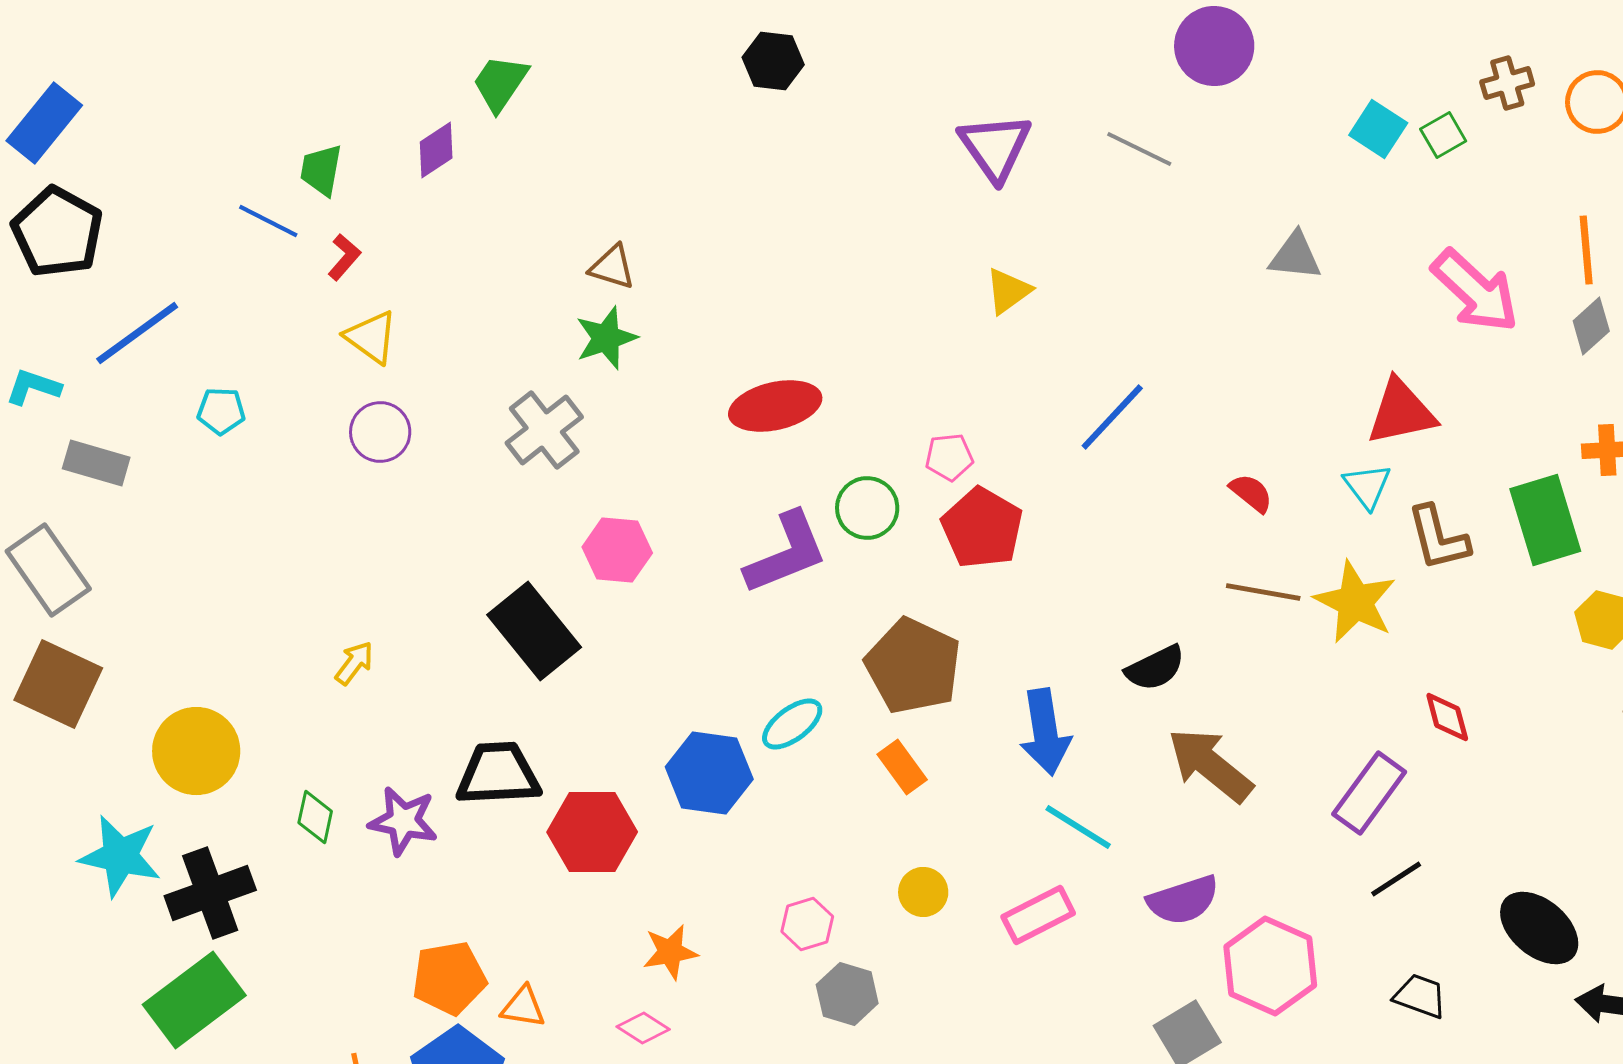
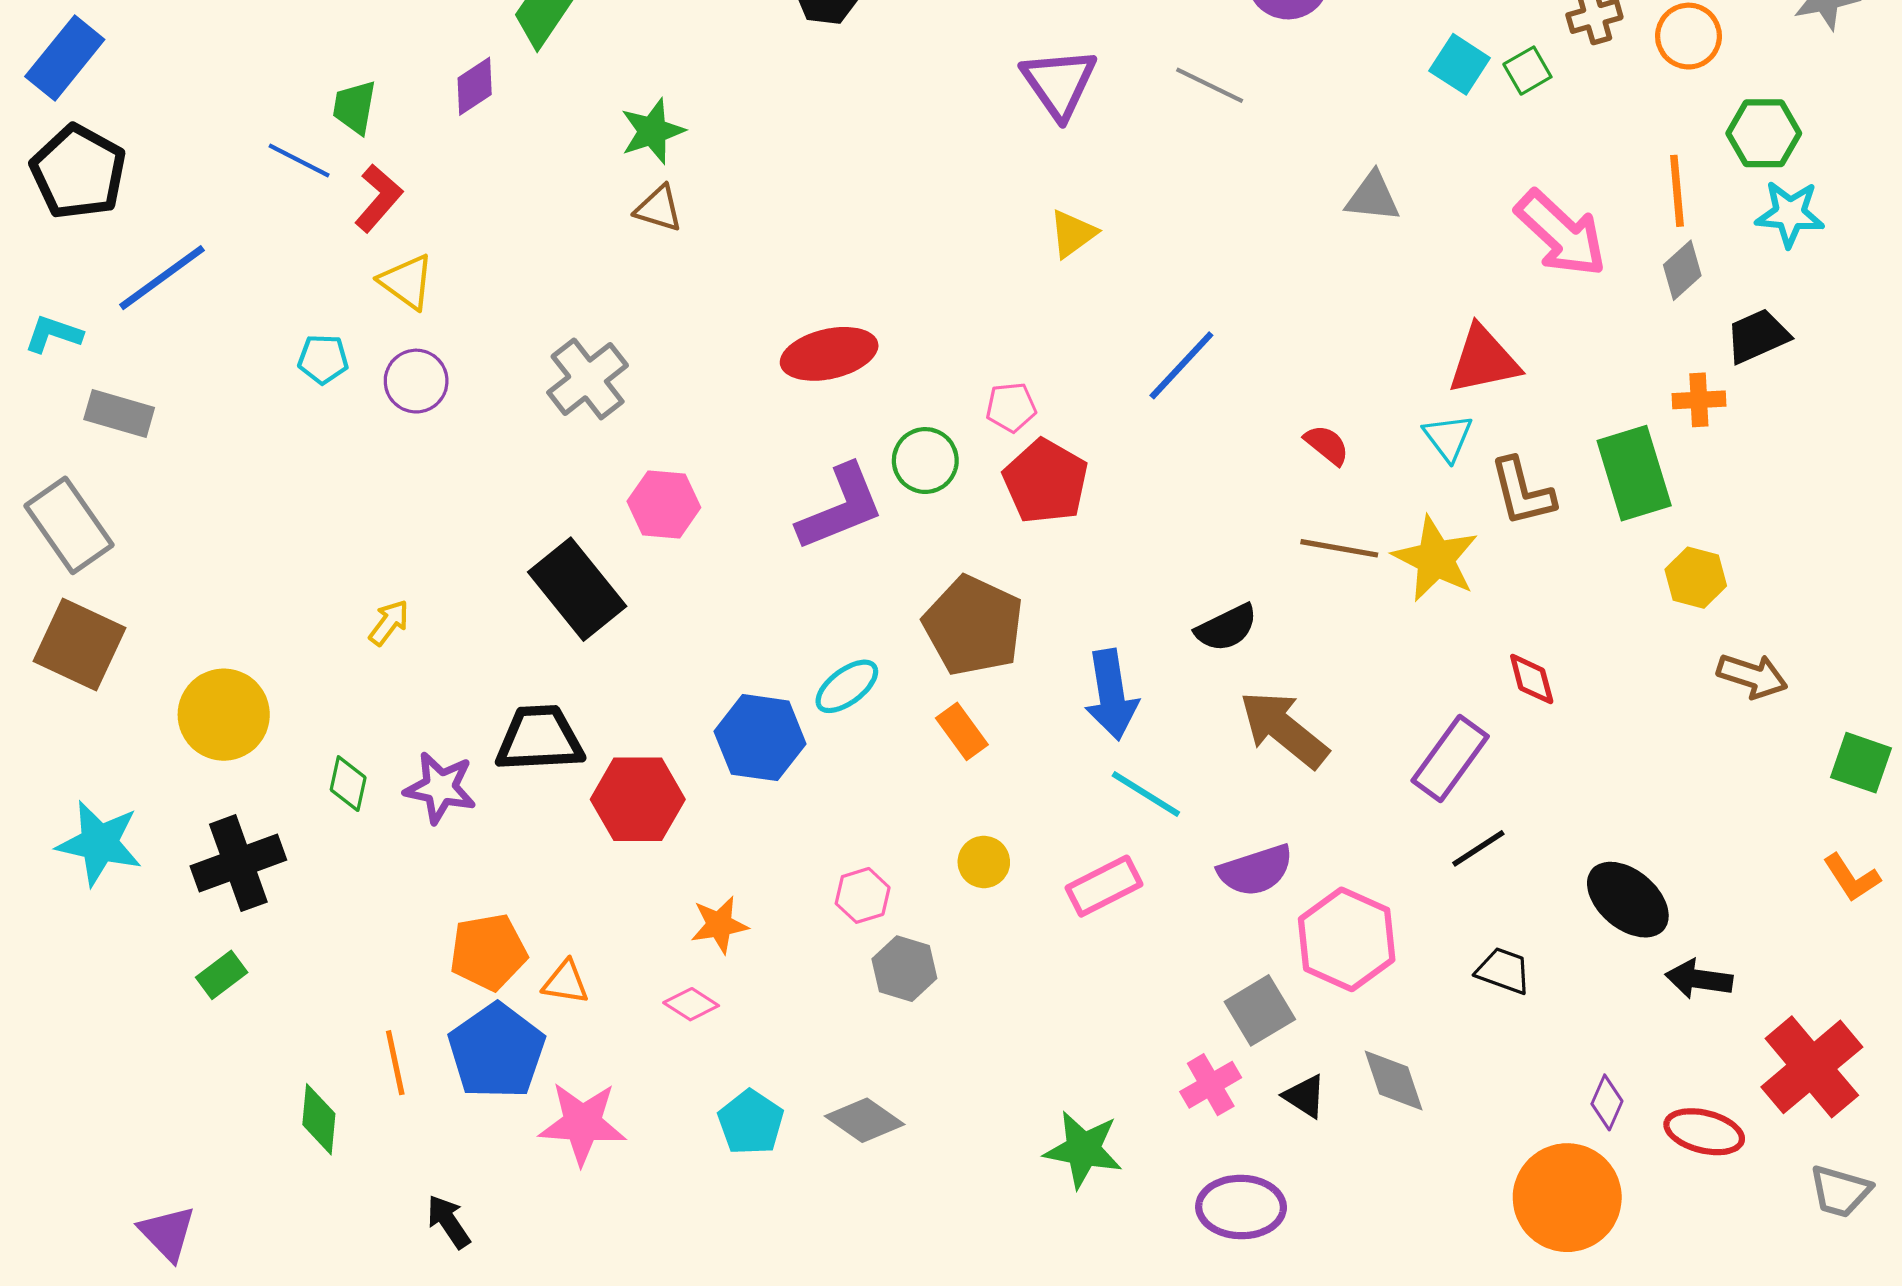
red L-shape: (344, 257) -> (378, 198), size x1.4
green star: (606, 338) -> (652, 131), moved
cyan pentagon: (221, 411) -> (323, 359), moved
cyan star: (120, 856) -> (99, 843), moved
green rectangle: (194, 1000) -> (222, 975), size x0.5

